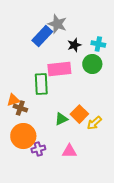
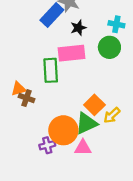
black star: (74, 45) -> (78, 28), moved
green triangle: (61, 119) -> (86, 123), moved, size x1.5
orange circle: (23, 136) -> (63, 130), moved

